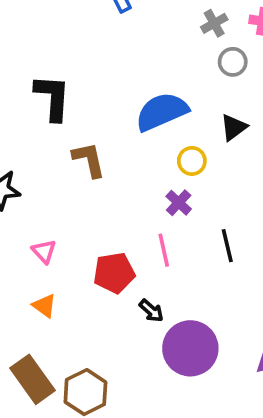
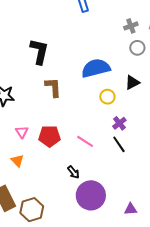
purple cross: (179, 203) -> (119, 123), moved
black line: (227, 246) -> (119, 144), turned -30
pink line: (164, 250) -> (85, 141), turned -54
red pentagon: (114, 273) -> (49, 136), moved

